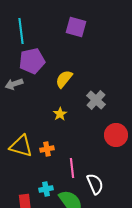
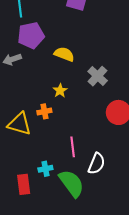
yellow semicircle: (64, 79) -> (64, 54), turned 72
orange cross: (47, 149) -> (44, 111), moved
white semicircle: (95, 184) -> (97, 164), turned 45

